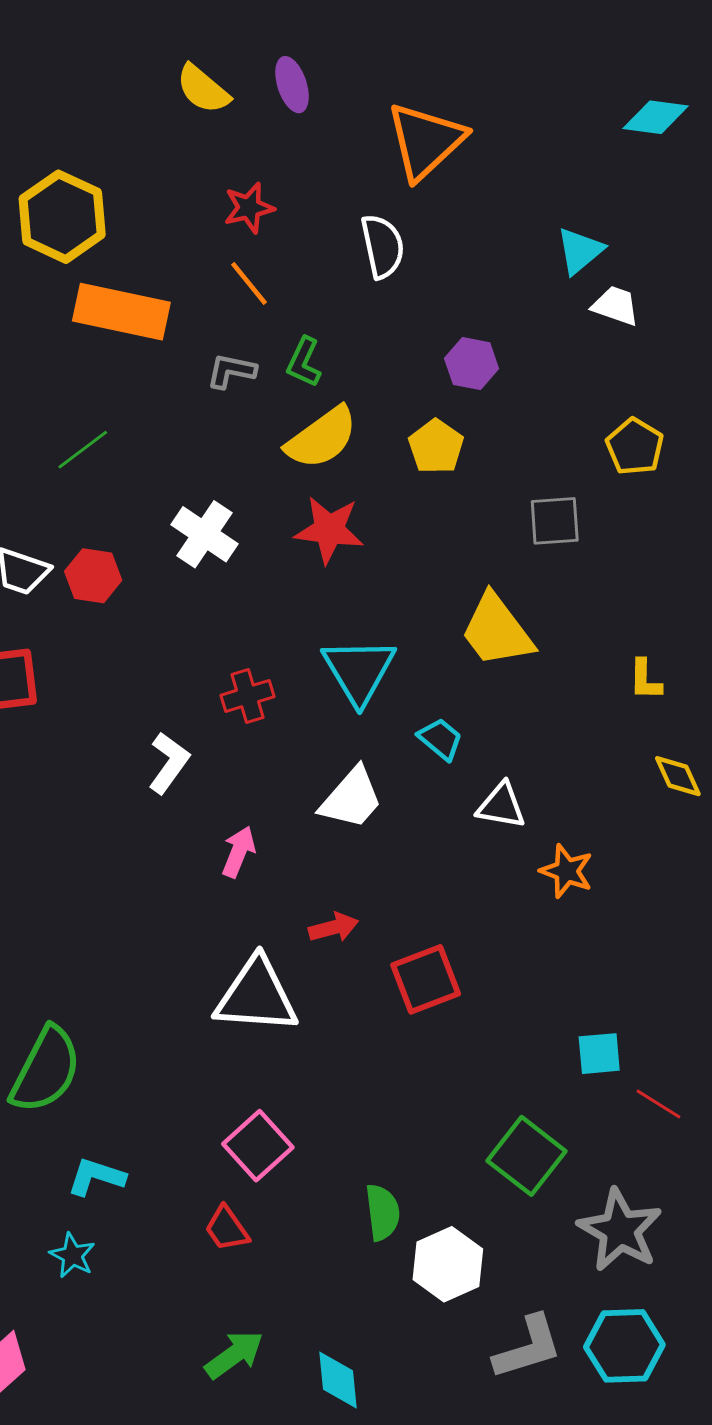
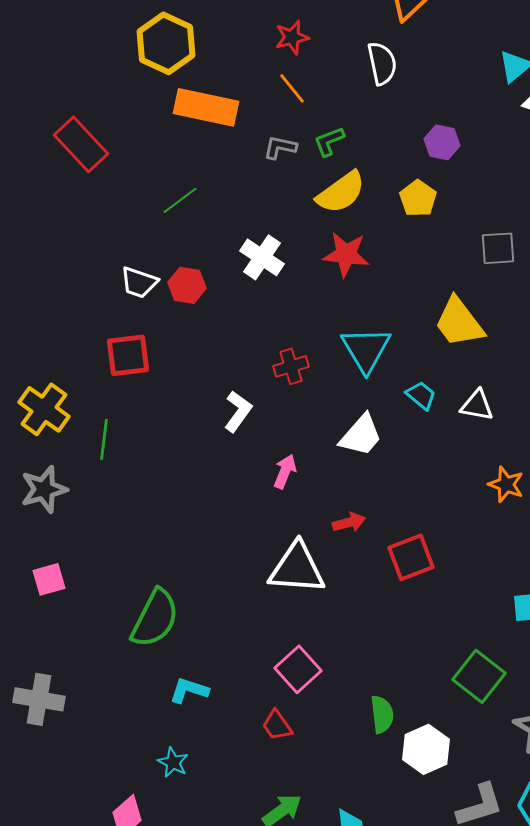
green L-shape: (304, 362) -> (329, 141), turned 44
white triangle: (501, 806) -> (477, 405), moved
cyan star: (72, 1255) -> (173, 762), moved

